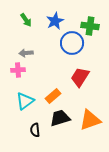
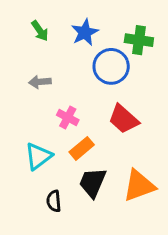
pink cross: (18, 70) -> (68, 118), moved, turned 32
red trapezoid: (80, 77) -> (123, 119), turned -80
black trapezoid: (60, 118) -> (93, 183), turned -50

